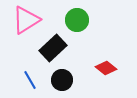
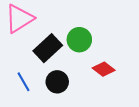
green circle: (77, 20) -> (79, 40), moved

